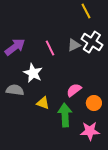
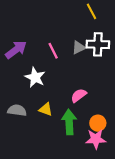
white cross: (92, 42) -> (98, 44), turned -30
gray semicircle: (15, 90) -> (17, 110), moved
orange circle: (94, 103) -> (98, 123), moved

